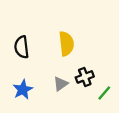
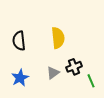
green line: (104, 93) -> (91, 81), turned -64

